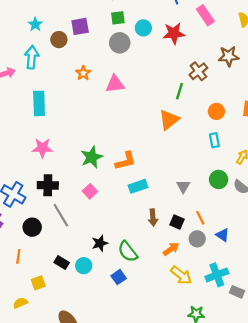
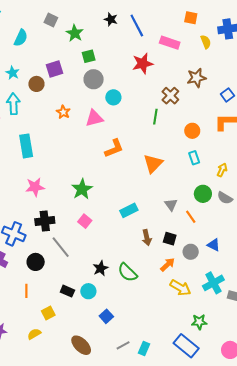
pink rectangle: (205, 15) -> (170, 43), turned -30
cyan circle: (143, 28) -> (113, 97), moved
orange triangle: (169, 120) -> (153, 164), moved
orange L-shape: (125, 161) -> (114, 148), moved
orange line: (200, 218) -> (191, 217), moved
blue square: (119, 277) -> (106, 316), moved

